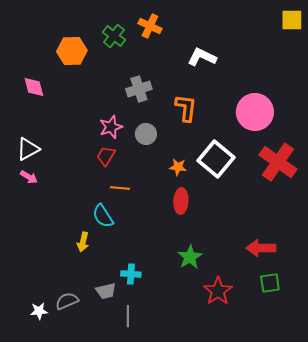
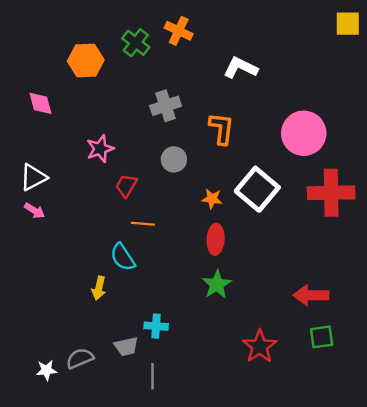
pink star: (111, 127) -> (100, 149), moved
red cross: (278, 162) -> (331, 193), turned -36
green star: (190, 257) -> (217, 284), moved

